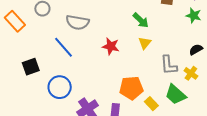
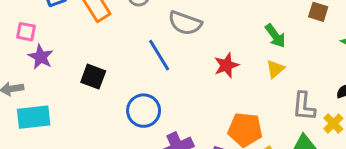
red star: (111, 46) -> (226, 65), turned 30
black square: (31, 67) -> (93, 77), moved, turned 30

